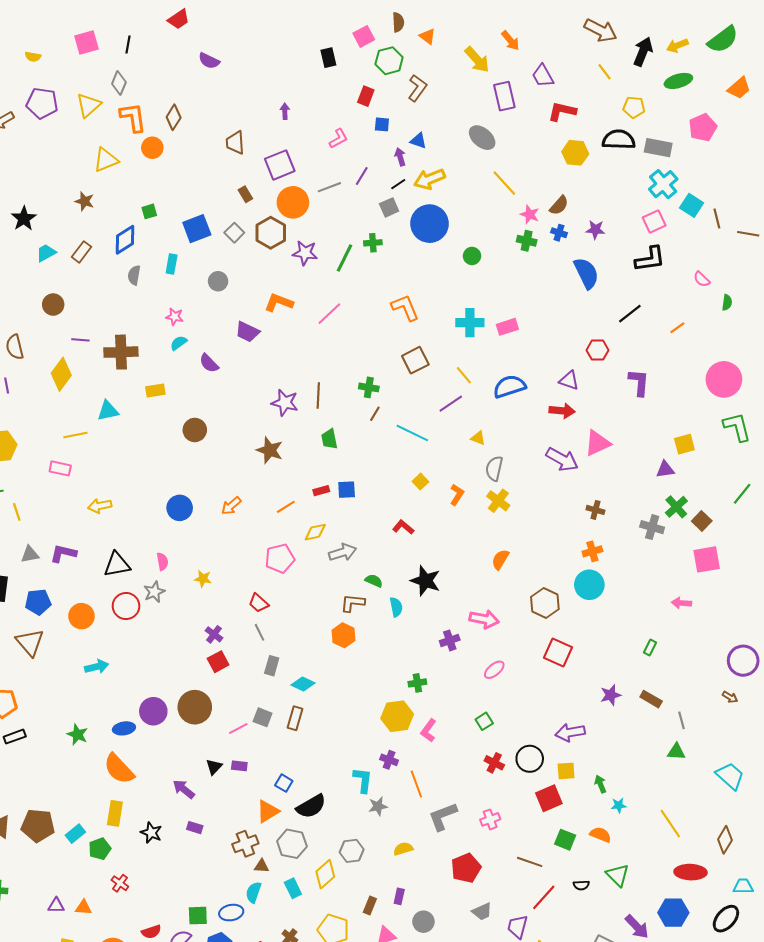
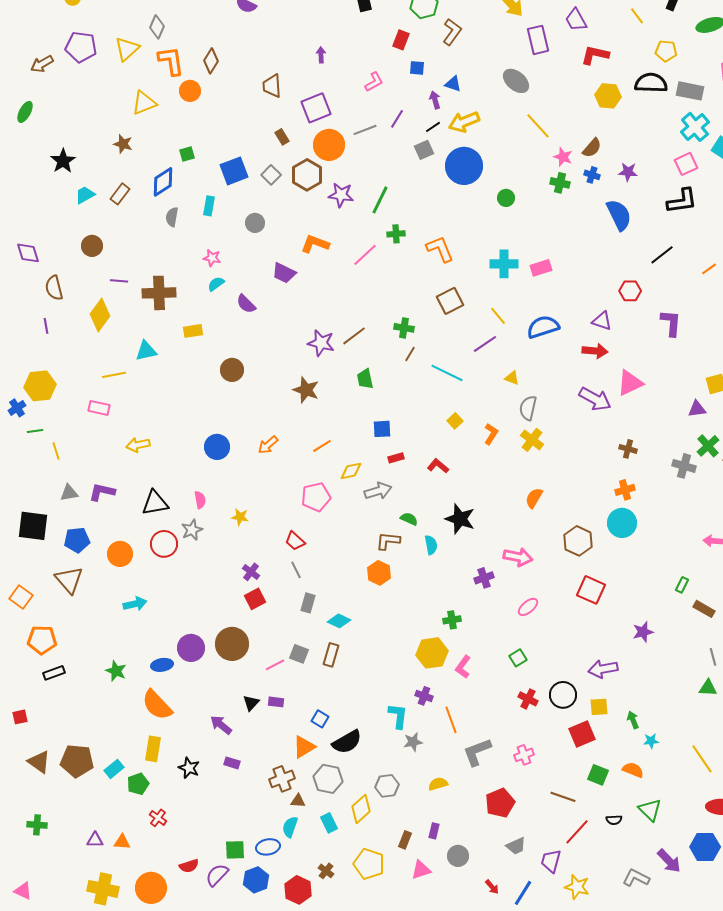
green cross: (373, 243) -> (396, 234), moved
brown line: (318, 396) -> (354, 336), turned 50
red rectangle: (321, 491) -> (396, 458), moved
brown rectangle: (651, 699) -> (704, 609), moved

